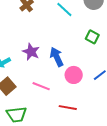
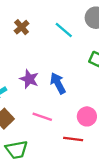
pink circle: (74, 75) -> (87, 116), moved

